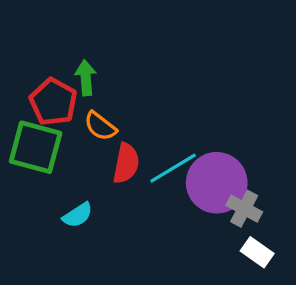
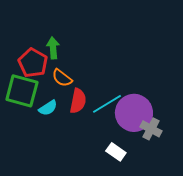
cyan semicircle: (78, 215) -> (48, 108), moved
white rectangle: (257, 252) -> (116, 152), moved

